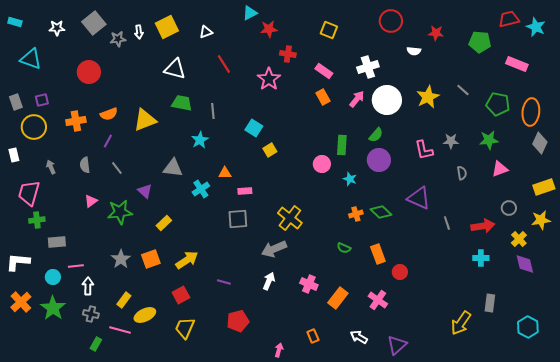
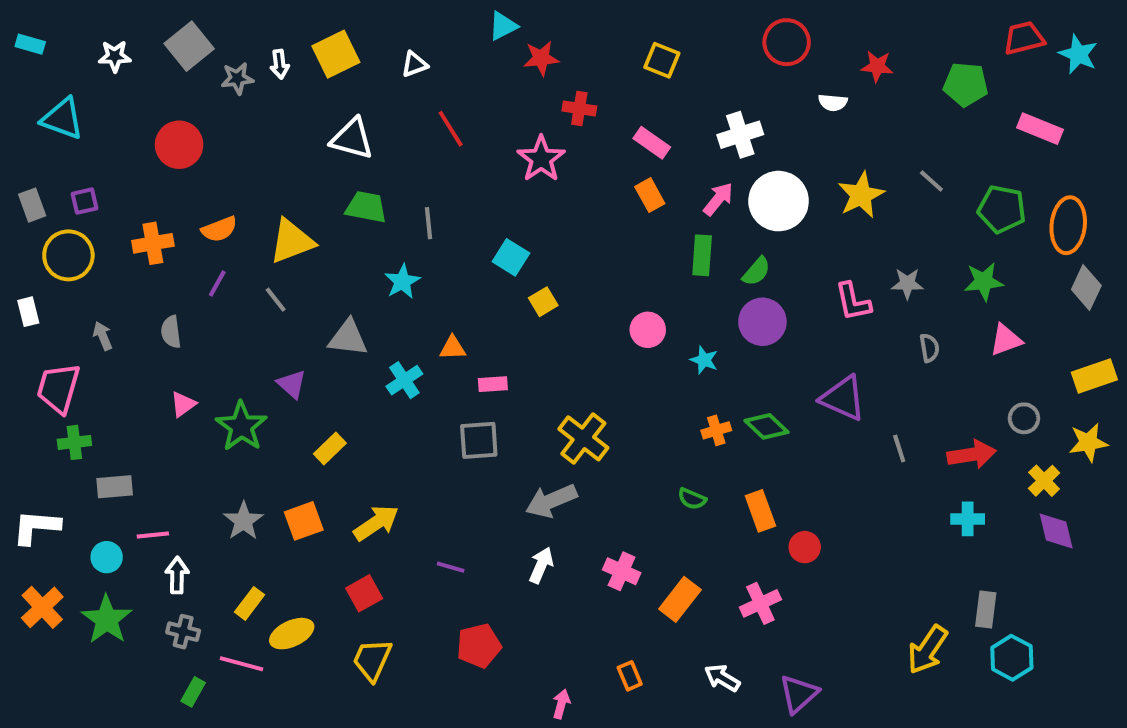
green rectangle: (342, 145) -> (702, 255), moved
gray line: (117, 168) -> (276, 300), moved
green star: (120, 212) -> (241, 426), turned -30
pink cross: (378, 300) -> (760, 603), turned 30
cyan hexagon: (528, 327) -> (1012, 658), moved

